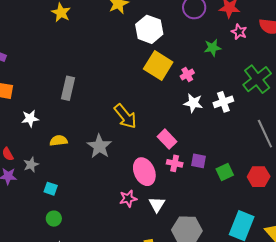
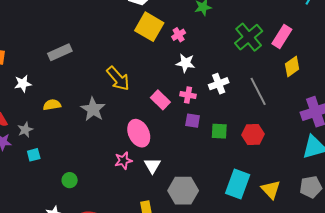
gray rectangle: (68, 88) -> (60, 52), turned 55
white cross: (223, 102) -> (219, 84), moved
pink cross: (175, 163) -> (188, 95), moved
green square: (225, 172) -> (219, 131), turned 30
cyan square: (51, 189) -> (34, 155), moved, turned -32
green circle: (54, 219) -> (70, 180), moved

